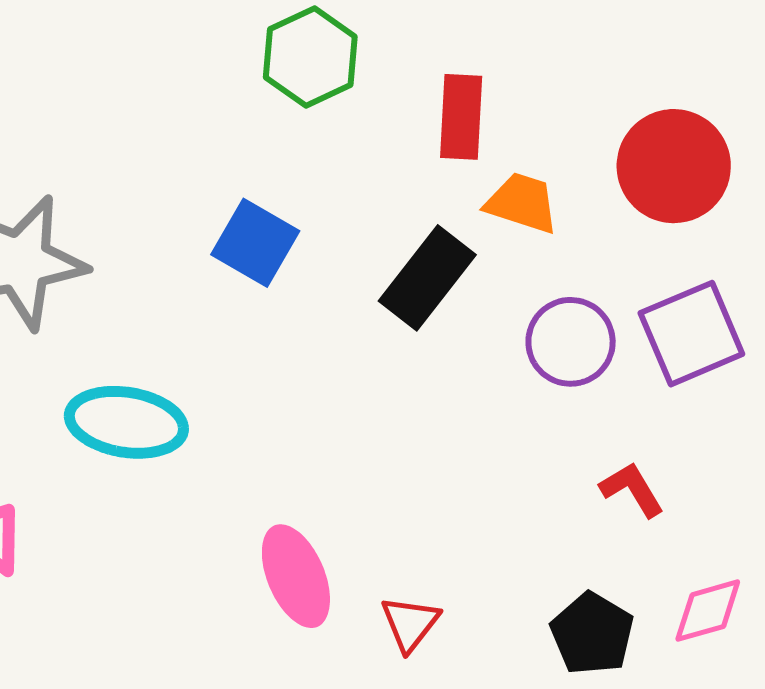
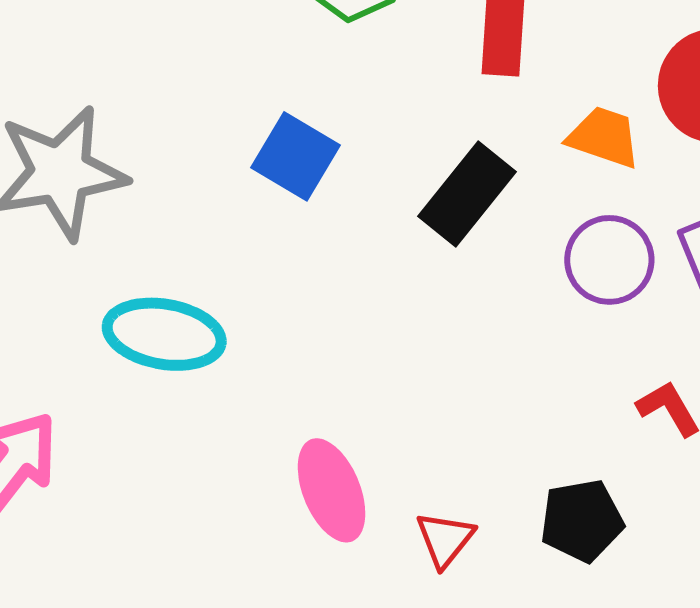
orange trapezoid: (522, 203) -> (604, 137), moved
black pentagon: (592, 634) -> (582, 521), moved, turned 30

